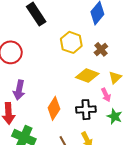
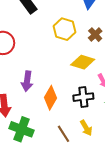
purple arrow: (19, 90) -> (27, 81), moved

